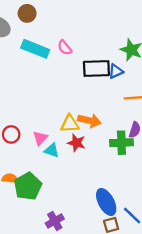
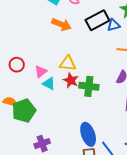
black rectangle: (96, 69) -> (97, 20), turned -35
orange arrow: (89, 121) -> (61, 24), moved
green cross: (121, 143) -> (89, 86), moved

